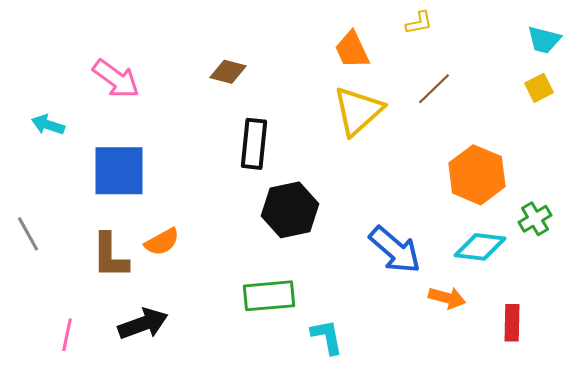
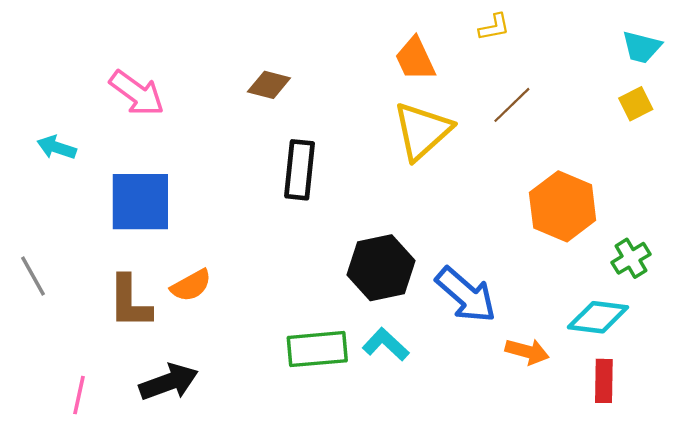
black hexagon: (290, 210) -> (381, 268), moved
cyan diamond: (480, 247) -> (598, 317), moved
cyan L-shape: (327, 337) -> (386, 344), moved, turned -36

